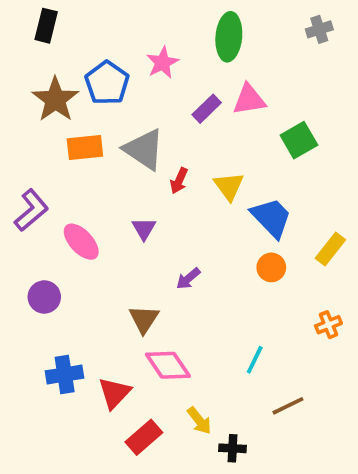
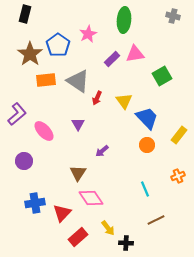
gray cross: (319, 29) -> (173, 16), turned 32
cyan line: (255, 360) -> (145, 189), moved, turned -49

